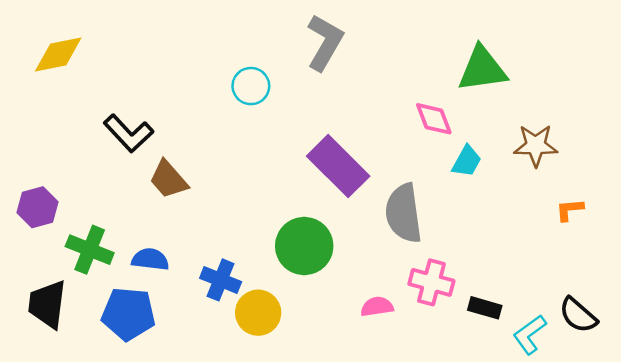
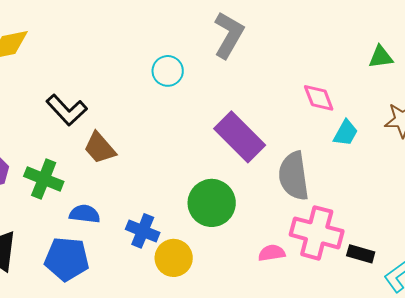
green triangle: (482, 69) -> (381, 57), moved, size x0.6
green cross: (90, 250) -> (44, 179), moved
pink cross: (431, 282) -> (317, 233), size x1.4

